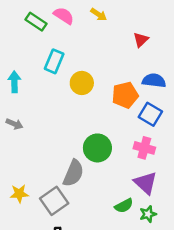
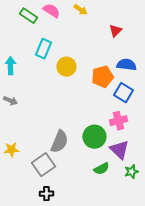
green circle: (97, 148) -> (94, 137), moved
pink cross: (144, 148) -> (118, 121), turned -30
yellow star: (19, 194) -> (11, 150), moved
green star: (148, 214) -> (131, 172), moved

